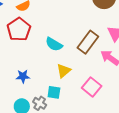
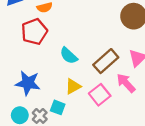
blue star: (23, 76) -> (28, 83), size x1.6
pink square: (92, 87) -> (100, 95), moved

